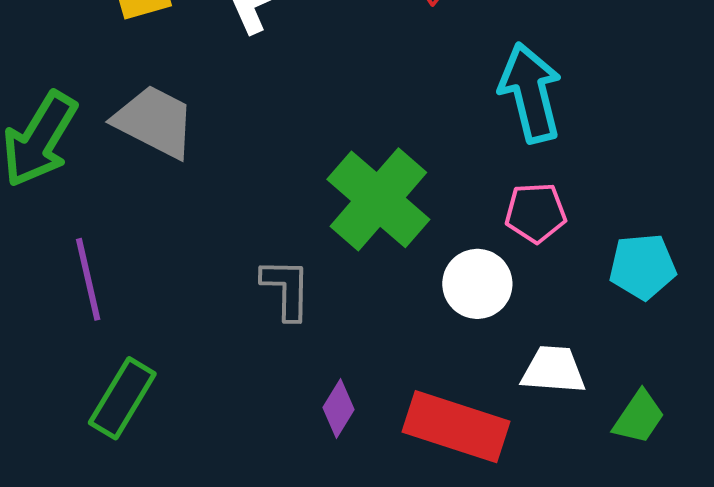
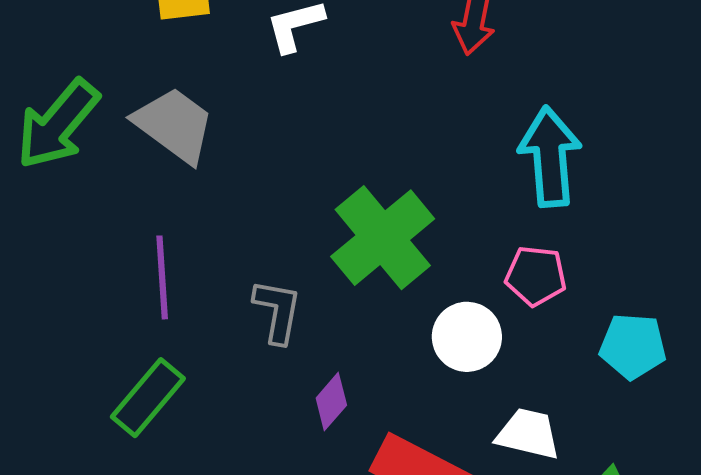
purple line: (88, 279) -> (162, 277), moved
green rectangle: (122, 398) -> (148, 398), moved
purple diamond: (339, 409) -> (331, 402), moved

